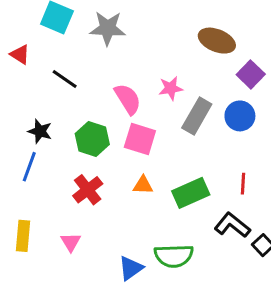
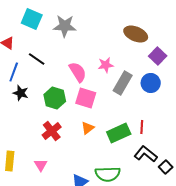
blue line: (29, 167) -> (14, 72), moved
red line: (243, 184) -> (142, 127), moved
orange triangle: (143, 185) -> (88, 128), turned -40

